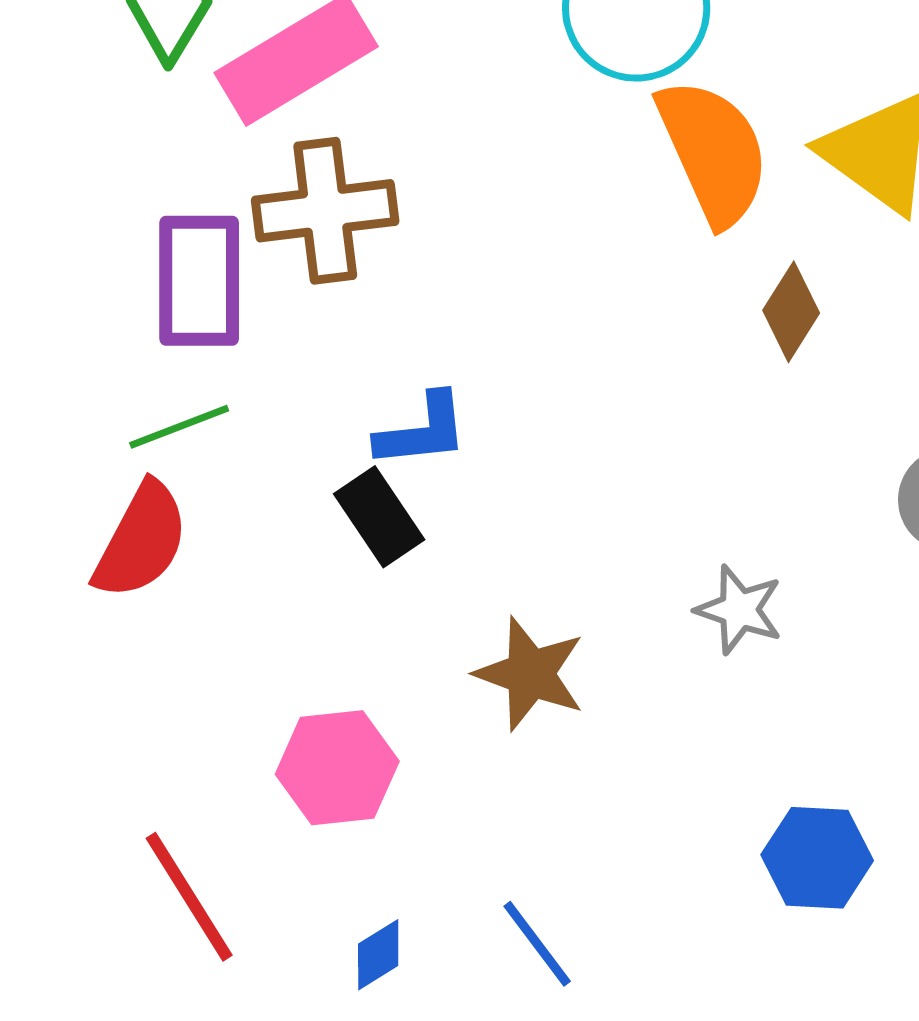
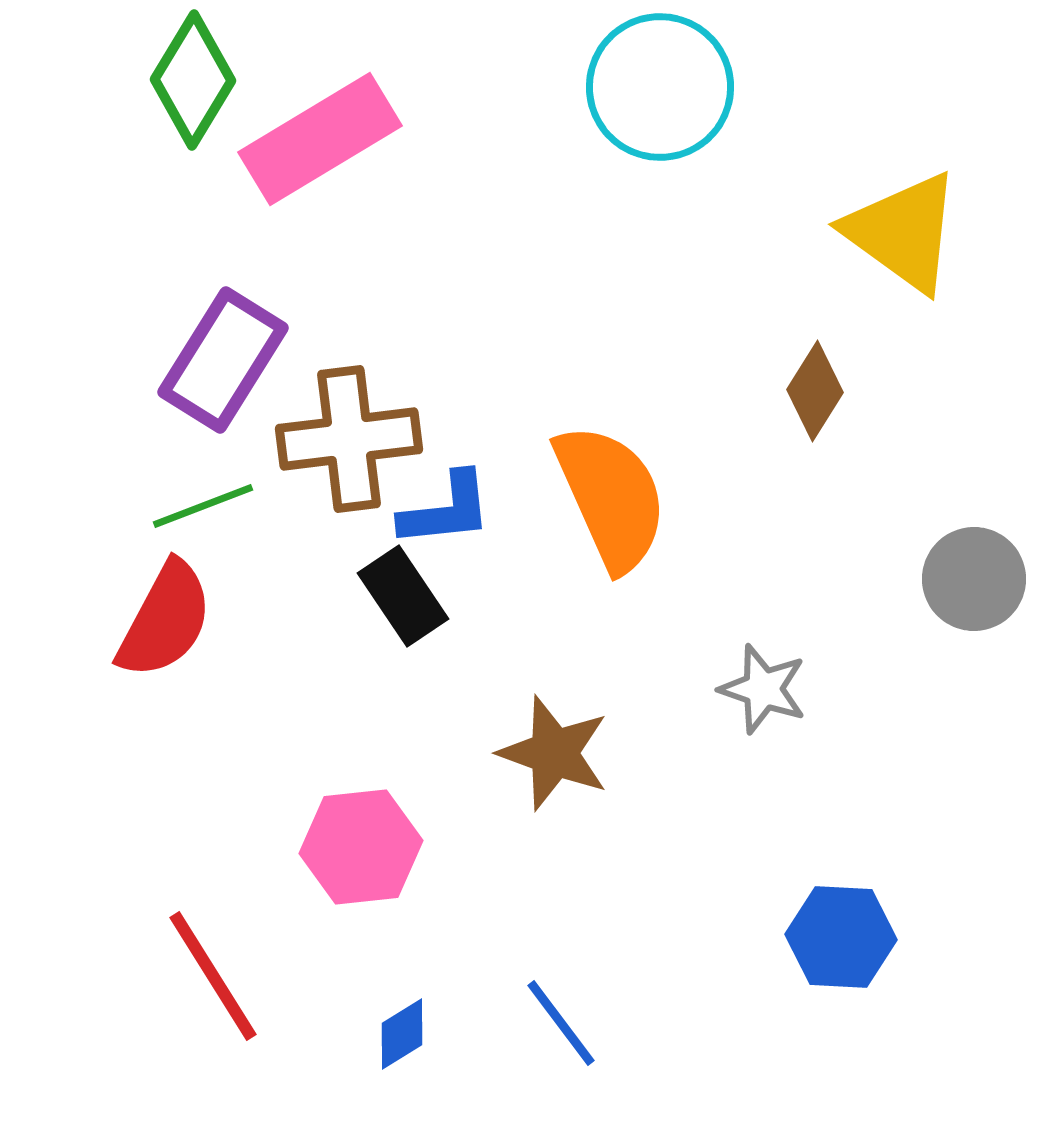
orange semicircle: (713, 152) -> (611, 497), moved
brown cross: (325, 211) -> (349, 439), moved
purple rectangle: (199, 281) -> (223, 360), turned 32

